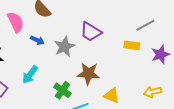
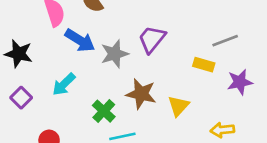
purple trapezoid: (91, 32) -> (152, 39), turned 90
blue arrow: (37, 40) -> (80, 40), size x1.6
yellow triangle: (112, 96) -> (178, 106), moved, turned 42

